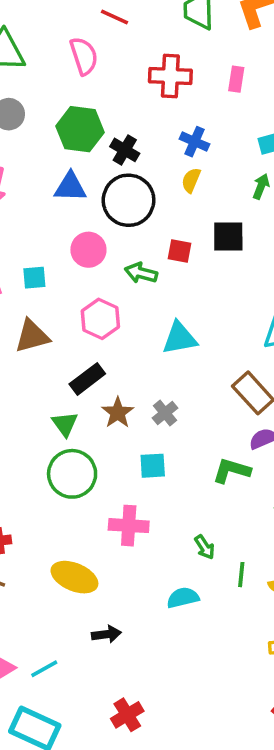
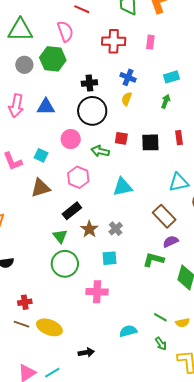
green hexagon: (80, 129) -> (53, 59), moved
black cross: (125, 150) -> (89, 83), turned -35
blue triangle: (70, 187) -> (46, 107), moved
black square: (228, 237) -> (150, 142), moved
cyan square: (34, 278) -> (41, 155), turned 32
green arrow: (205, 547) -> (161, 344), moved
green line: (241, 575) -> (160, 317), turned -64
yellow ellipse: (74, 577) -> (49, 327), moved

